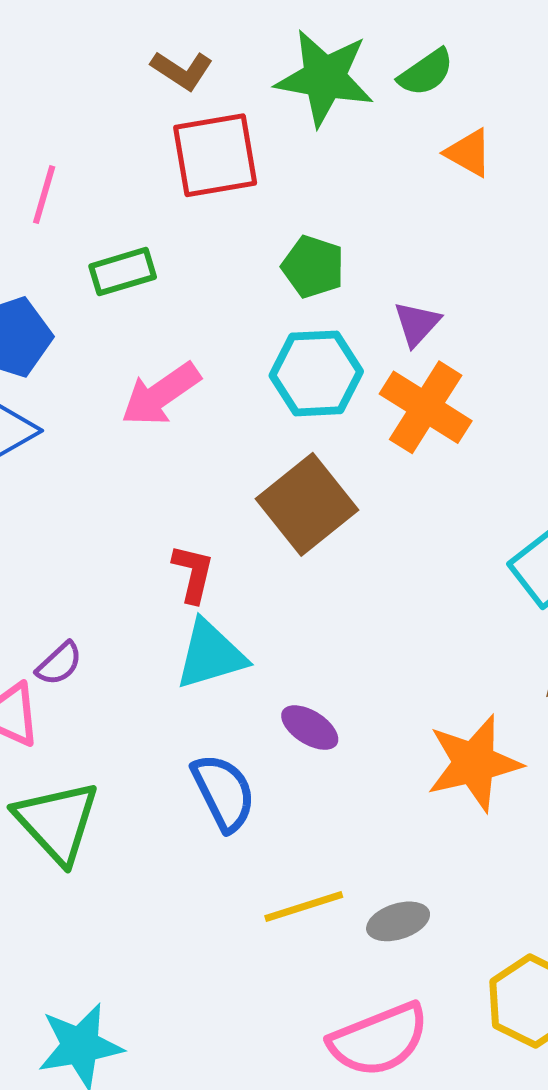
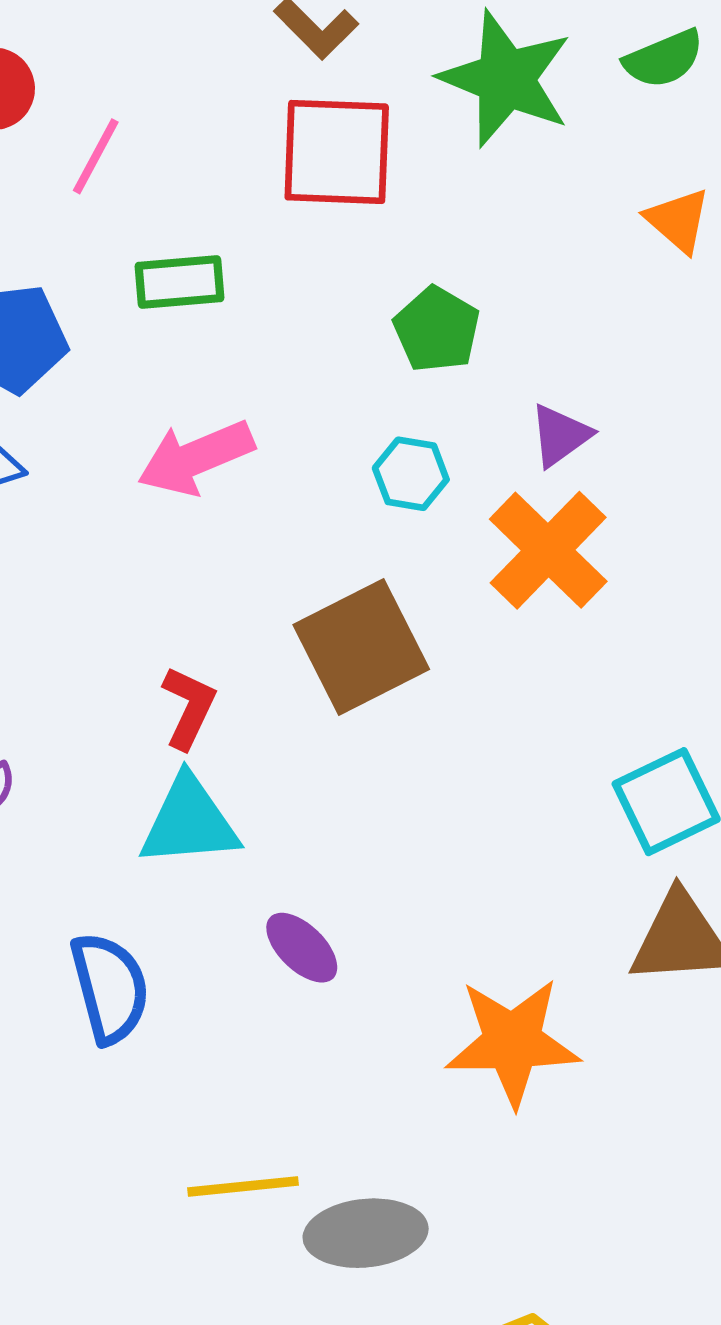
green semicircle: (426, 72) -> (664, 59), moved
cyan hexagon: (316, 373) -> (411, 474), size x0.6
blue semicircle: (224, 792) -> (110, 988), moved
gray ellipse: (398, 921) -> (366, 1233), size x1.4

